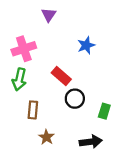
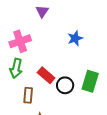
red rectangle: (61, 76) -> (46, 75), moved
green rectangle: (104, 111) -> (90, 81), moved, size x1.5

